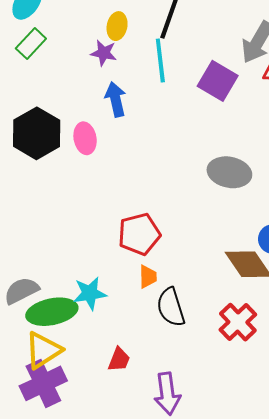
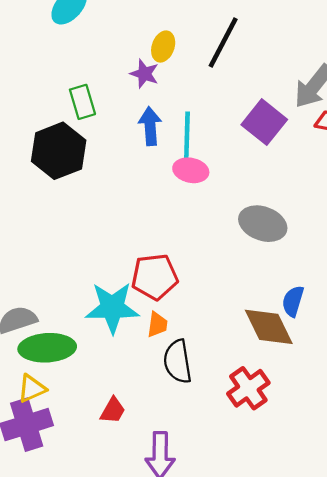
green rectangle: (31, 44) -> (82, 102), moved, turned -68
cyan line: (160, 60) -> (187, 136), moved
pink ellipse: (85, 138) -> (191, 170), moved, turned -76
cyan star: (90, 293) -> (112, 308), moved, size x1.4
yellow triangle: (43, 350) -> (32, 389), size x0.7

